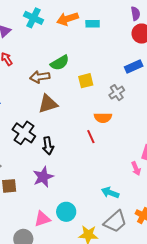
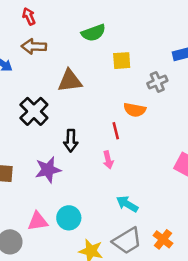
brown arrow: (40, 77) -> (34, 46), moved
black arrow: (48, 146) -> (71, 141), moved
pink arrow: (136, 169) -> (108, 160), moved

